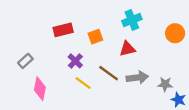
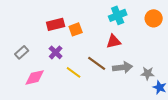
orange circle: (175, 33) -> (154, 18), moved
orange square: (95, 37) -> (76, 29), moved
purple cross: (75, 61) -> (56, 52), moved
pink diamond: (40, 89) -> (35, 77), turned 65

